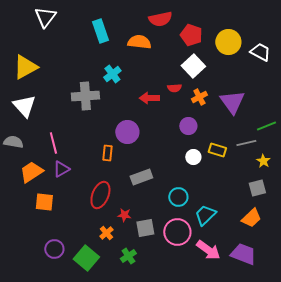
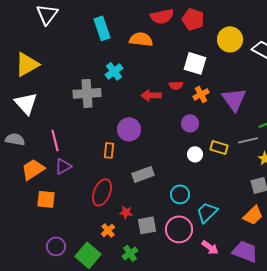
red pentagon: (191, 35) -> (193, 19), moved
white square: (193, 66) -> (195, 63), turned -30
pink arrow: (208, 250) -> (210, 247), size x0.7

